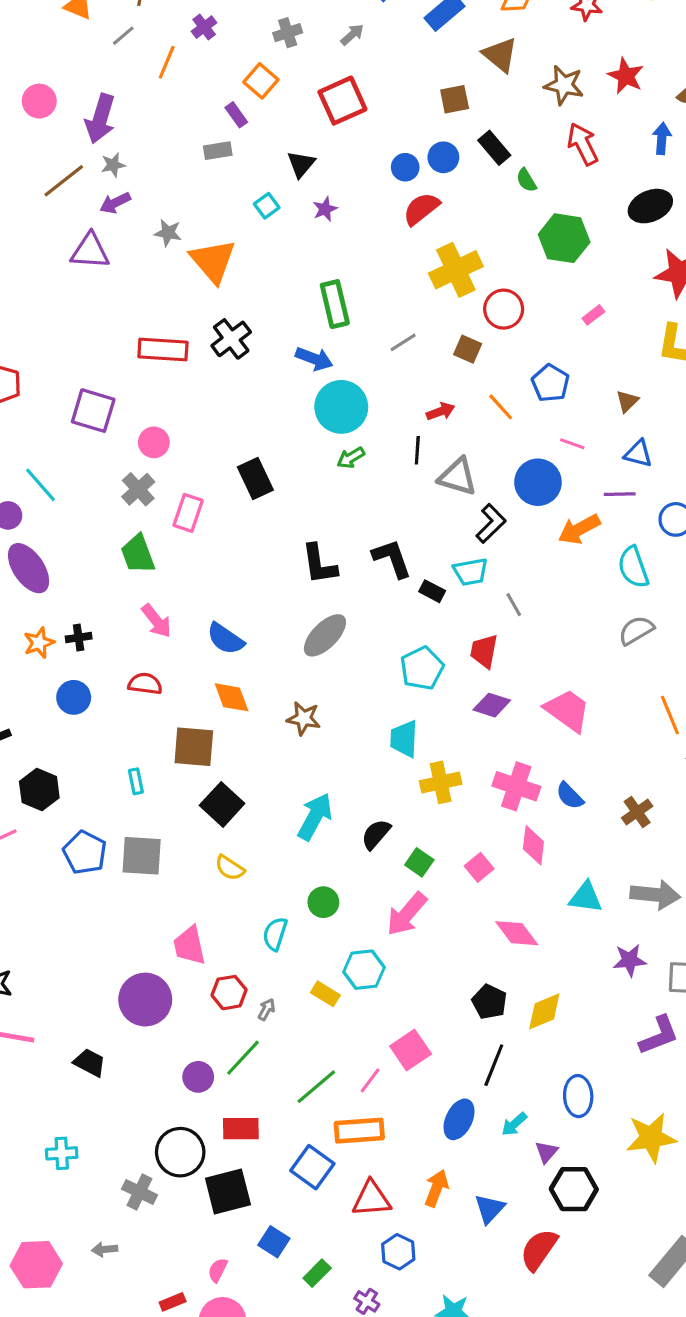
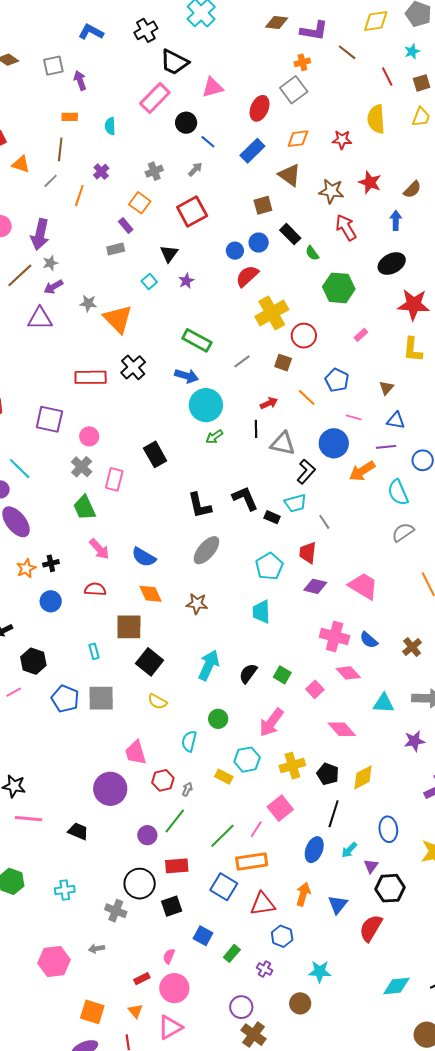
green rectangle: (335, 304) -> (197, 340), turned -44
yellow cross: (441, 782) -> (292, 766), moved
pink diamond: (533, 845) -> (348, 673), turned -45
green square: (419, 862) -> (282, 675), moved
black square: (228, 1191) -> (172, 906), size x0.7

